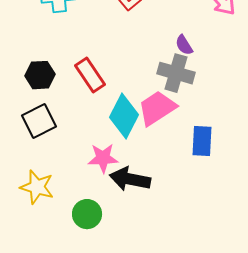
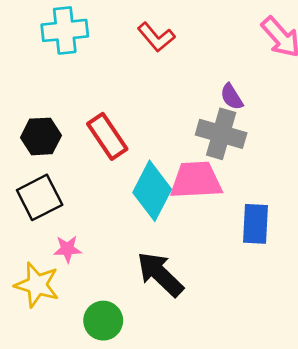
pink trapezoid: (157, 108) -> (196, 180), turned 30
pink star: (103, 158) -> (67, 249), moved, size x0.7
black arrow: (130, 179) -> (160, 274), turned 33

